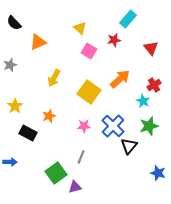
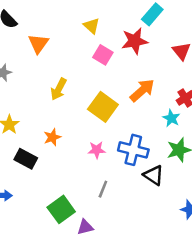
red star: (114, 40) -> (135, 41), size x1.5
orange triangle: (38, 42) -> (38, 44), turned -30
blue cross: (113, 126) -> (133, 150), turned -30
black triangle: (129, 146) -> (154, 175), turned -36
gray line: (81, 157) -> (103, 189), moved

